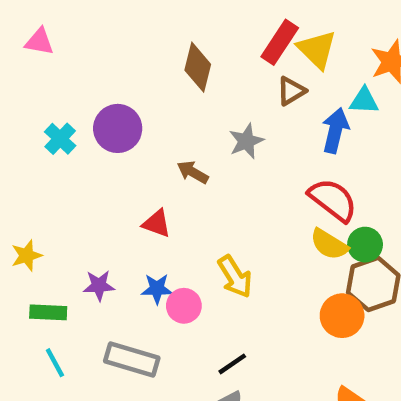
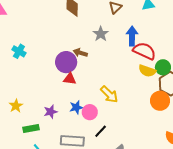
purple circle: (118, 128) -> (66, 62), moved
blue arrow: (335, 131) -> (132, 36), moved
black line: (232, 364) -> (101, 131), moved

